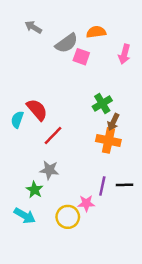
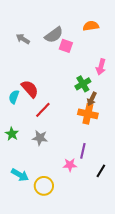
gray arrow: (33, 27) -> (23, 39), moved
orange semicircle: (96, 32) -> (91, 26), moved
pink arrow: (124, 54) -> (101, 67), moved
black line: (124, 185) -> (101, 171), moved, turned -56
green star: (35, 190) -> (12, 134), moved
yellow circle: (68, 217) -> (44, 186), moved

